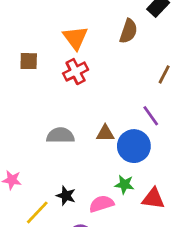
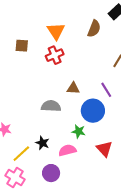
brown triangle: (105, 133) -> (73, 88), moved
gray semicircle: (60, 135) -> (51, 106), moved
green star: (124, 184) -> (79, 131), moved
red triangle: (153, 199) -> (104, 149), turned 36

